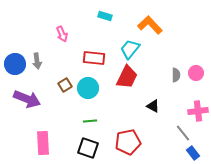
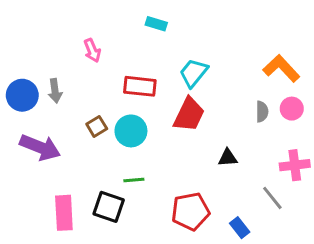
orange L-shape: (150, 25) -> (281, 68), moved
black triangle: (153, 106) -> (228, 158), turned -32
black square: (88, 148) -> (109, 207), moved
blue rectangle: (193, 153) -> (240, 228), moved

